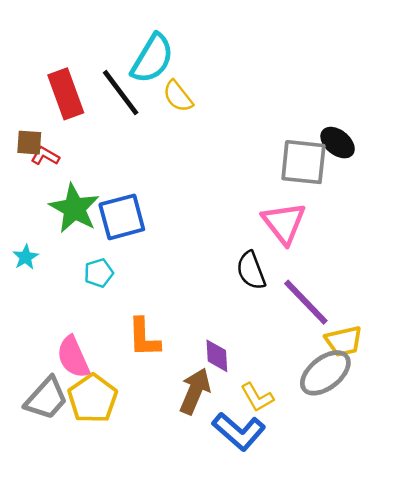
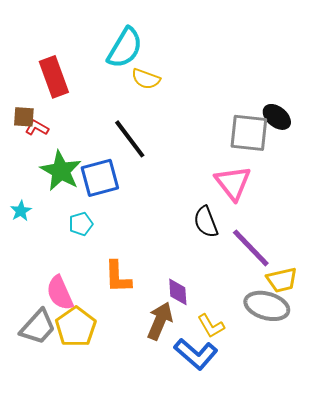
black line: (121, 93) -> (130, 139), moved
yellow semicircle: (178, 96) -> (146, 79), turned -32
gray ellipse: (325, 373) -> (267, 306), turned 54

